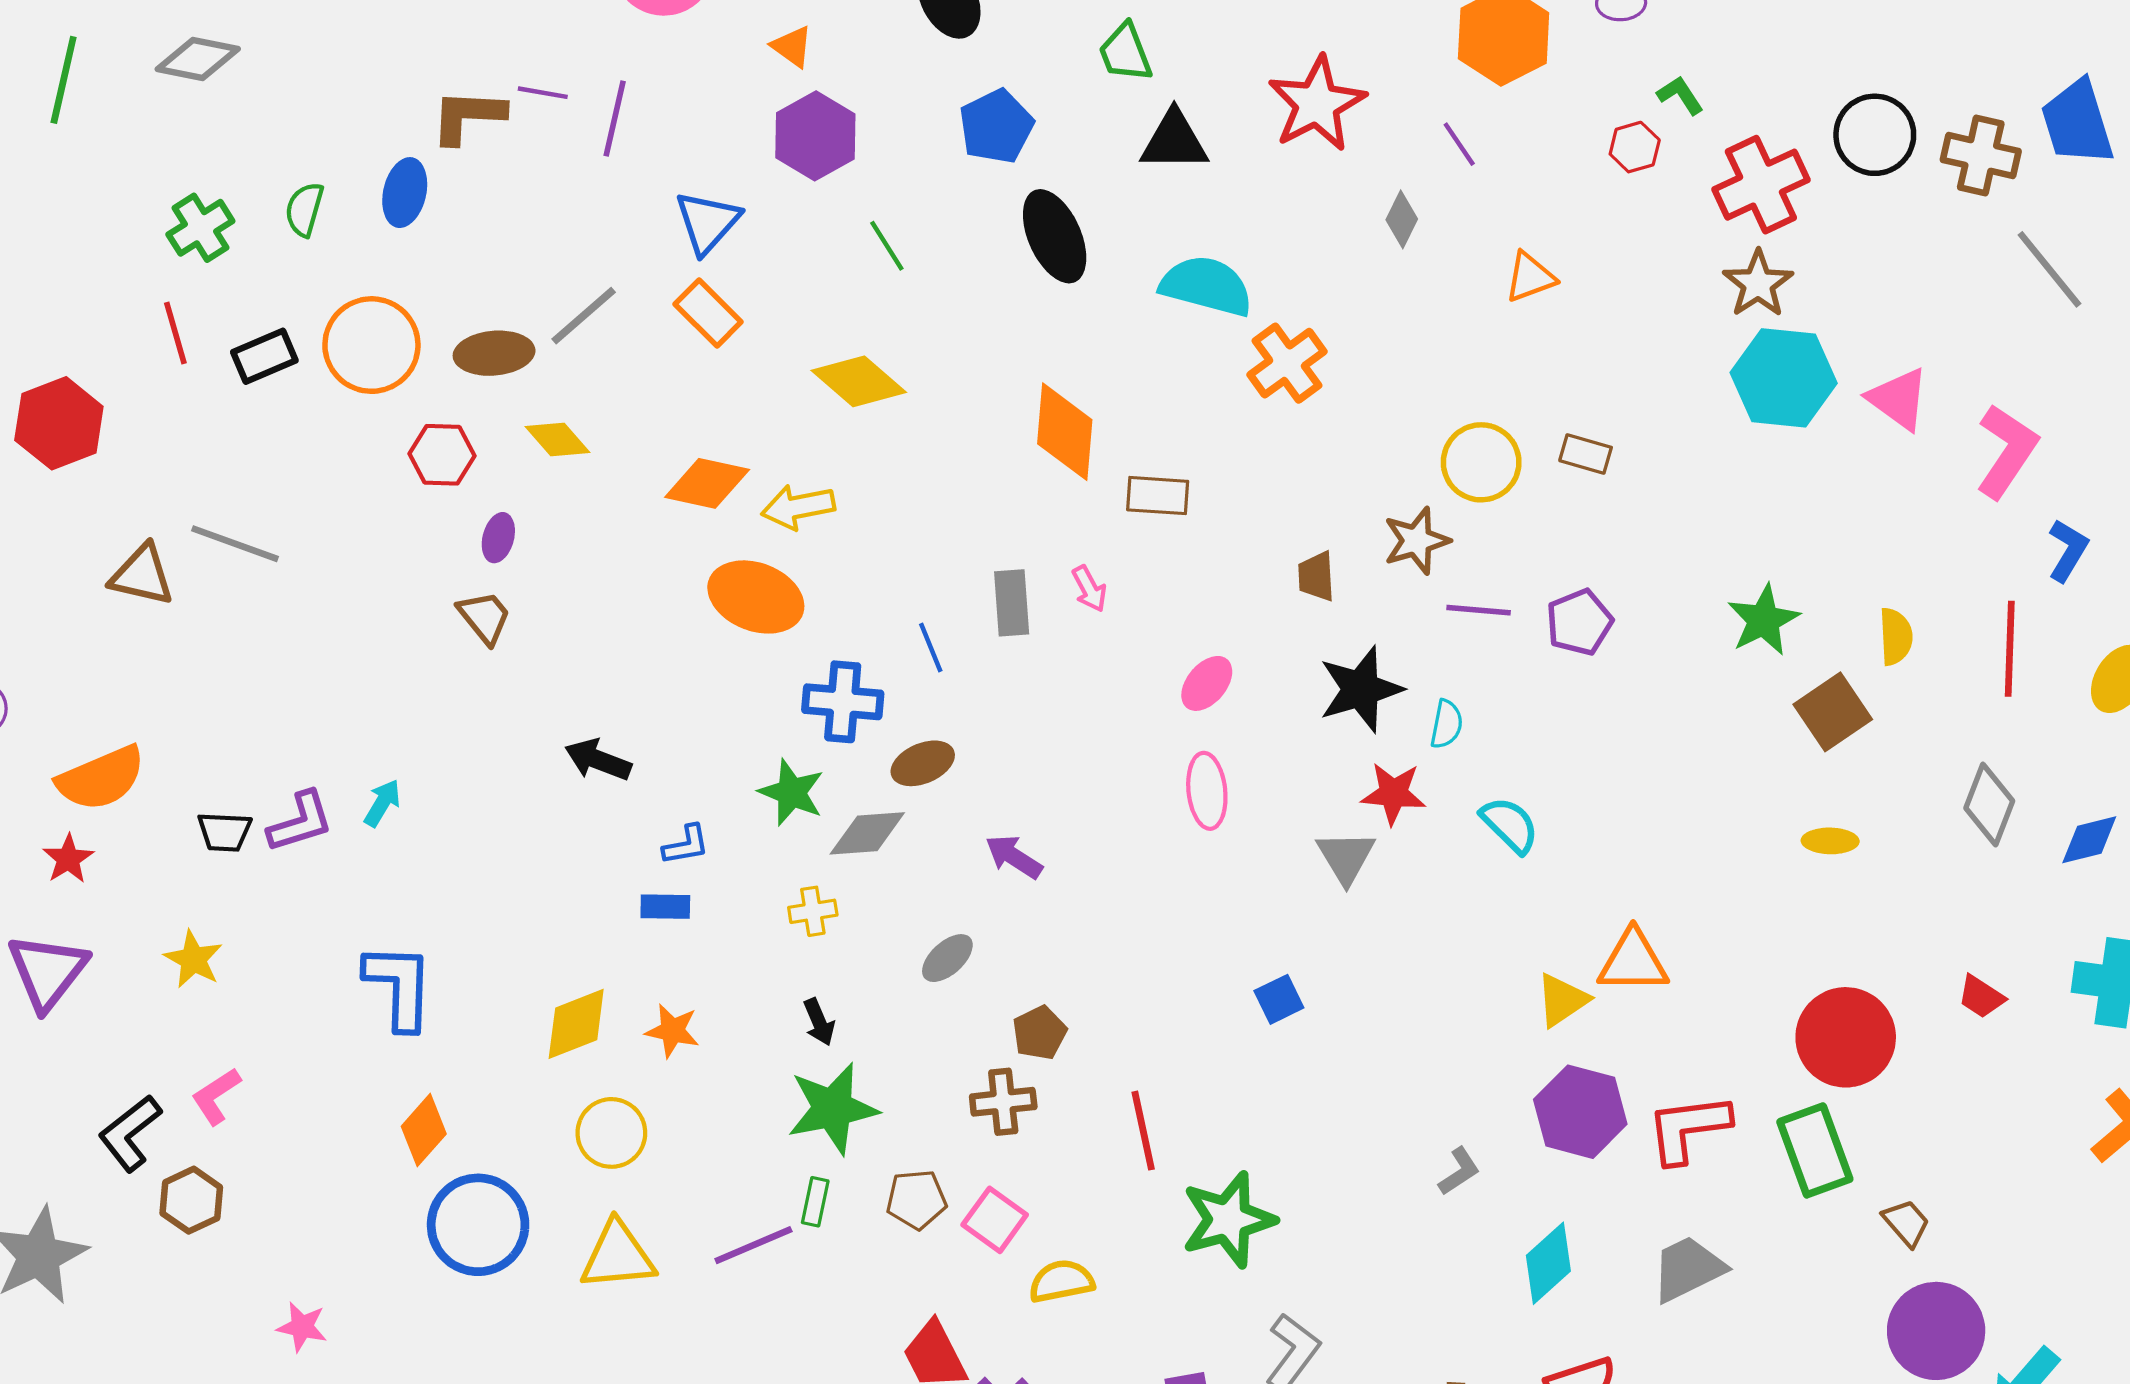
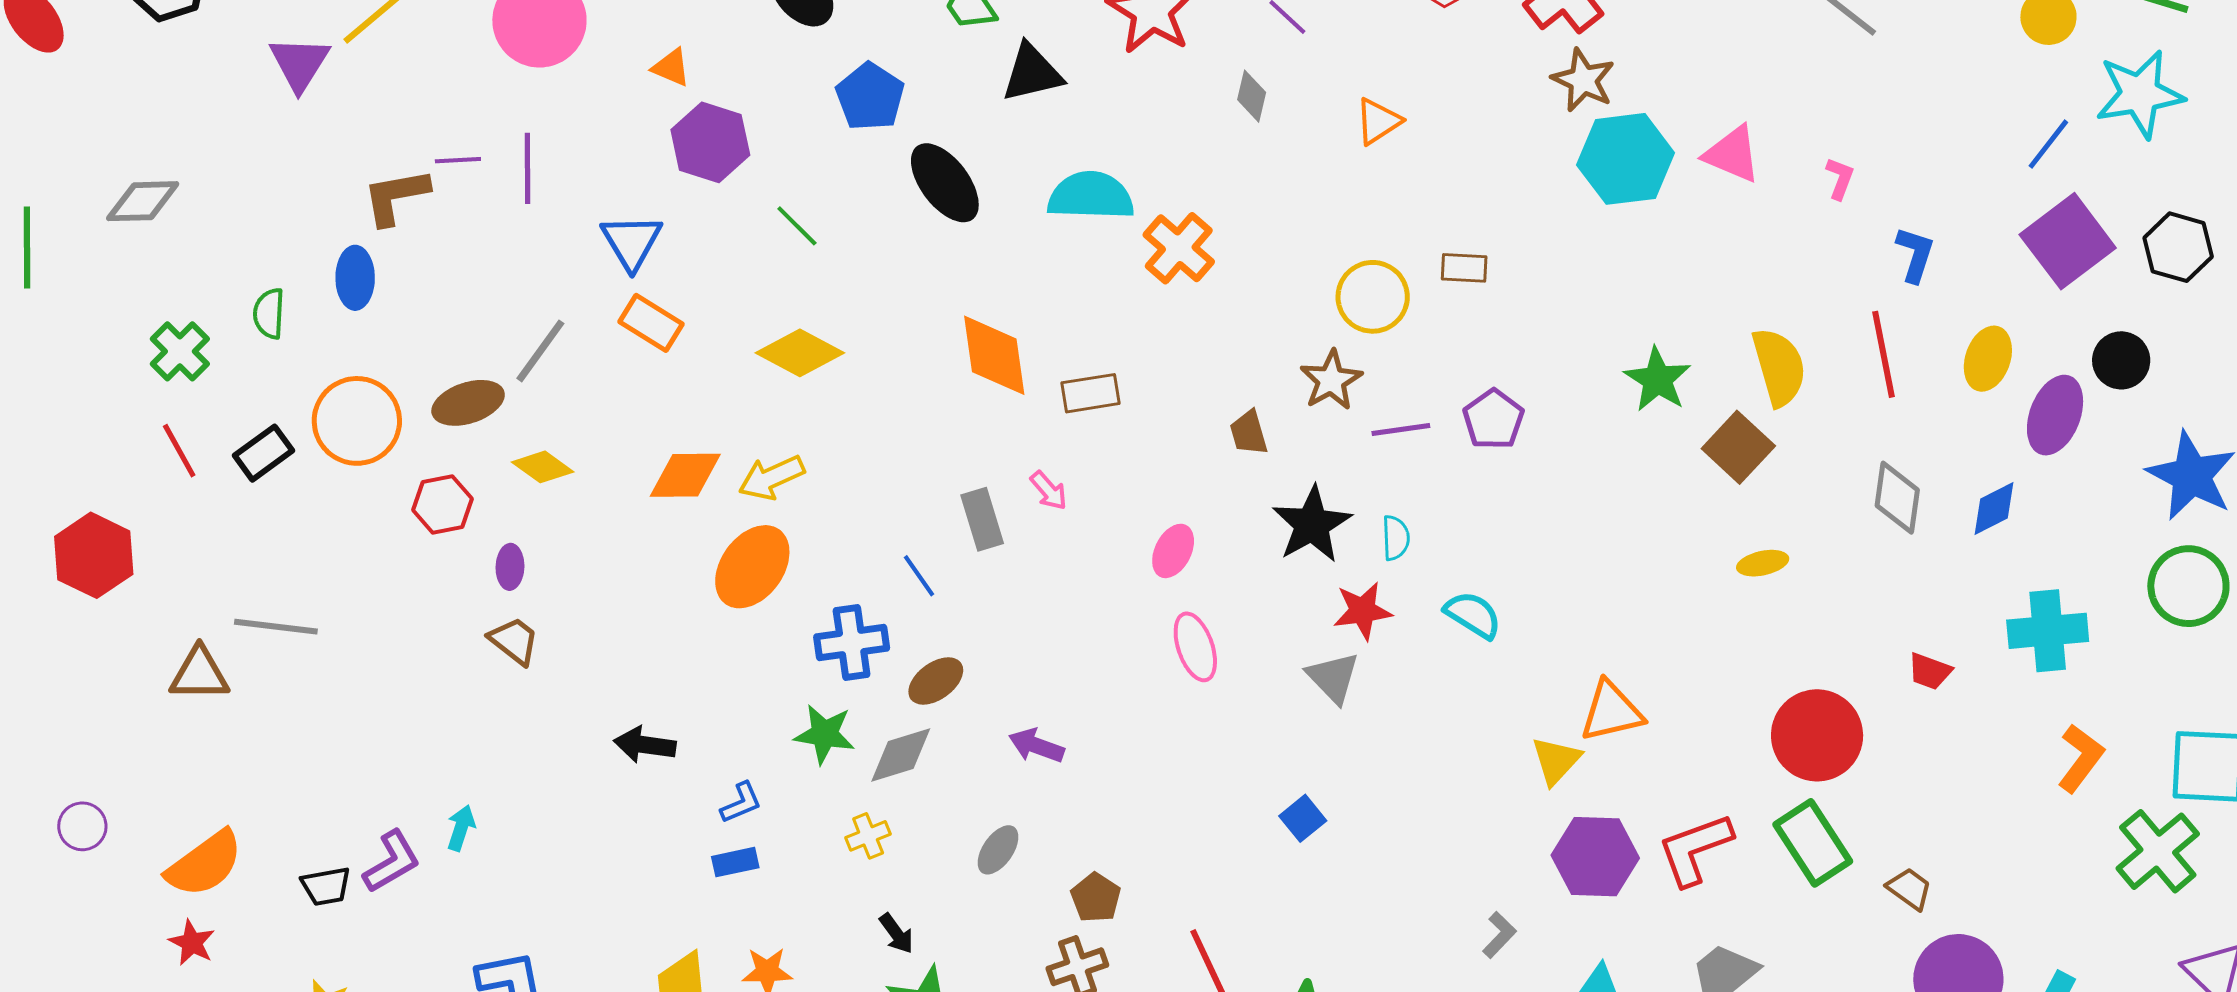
pink L-shape: (2007, 451) -> (1840, 178), size x0.5
orange ellipse: (756, 597) -> (752, 567), turned -62
yellow semicircle: (1896, 637) -> (1779, 367), size x1.5

